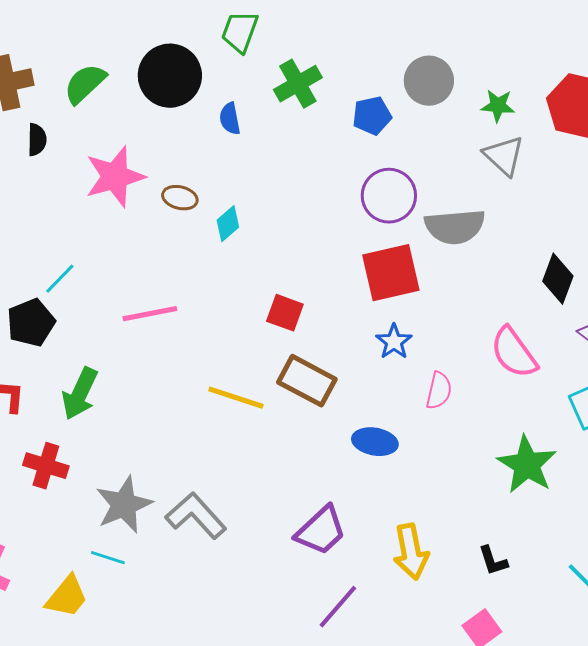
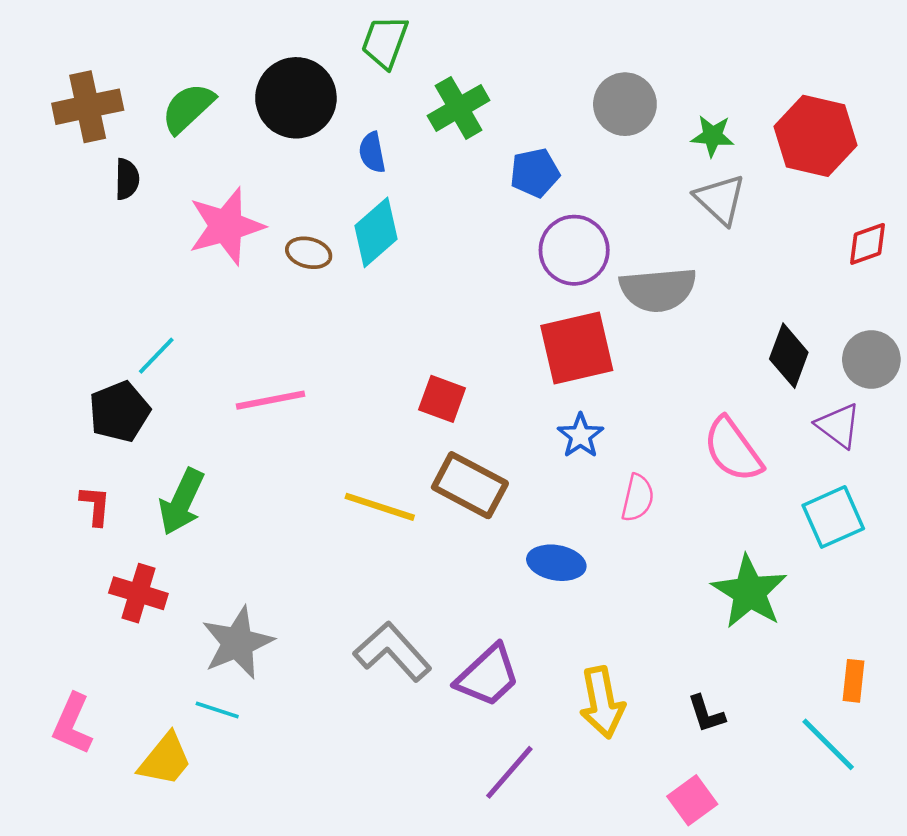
blue pentagon: (372, 116) -> (535, 173), moved
cyan diamond: (228, 224) -> (376, 232), moved, size x1.5
gray L-shape: (196, 516) -> (392, 652), moved

